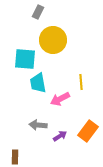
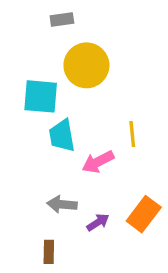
gray rectangle: (38, 12) -> (62, 20), turned 56
brown rectangle: (15, 157) -> (49, 252), moved

